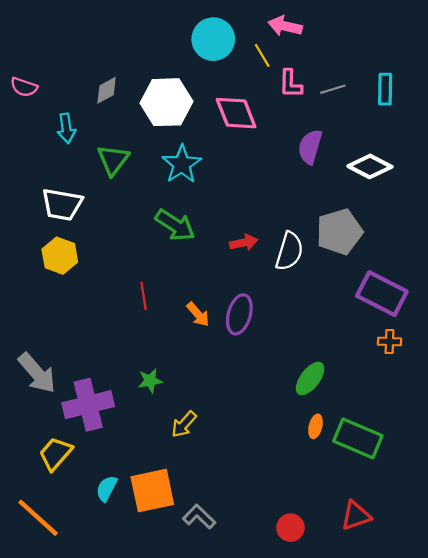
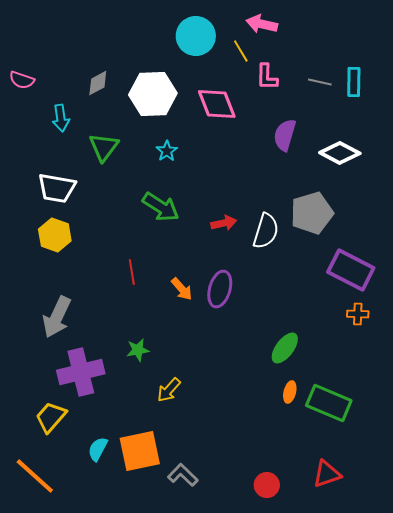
gray line: (333, 89) -> (320, 82), moved, turned 30
cyan star: (182, 164) -> (167, 151), size x0.6
gray arrow: (37, 373) -> (57, 317), moved, turned 66

